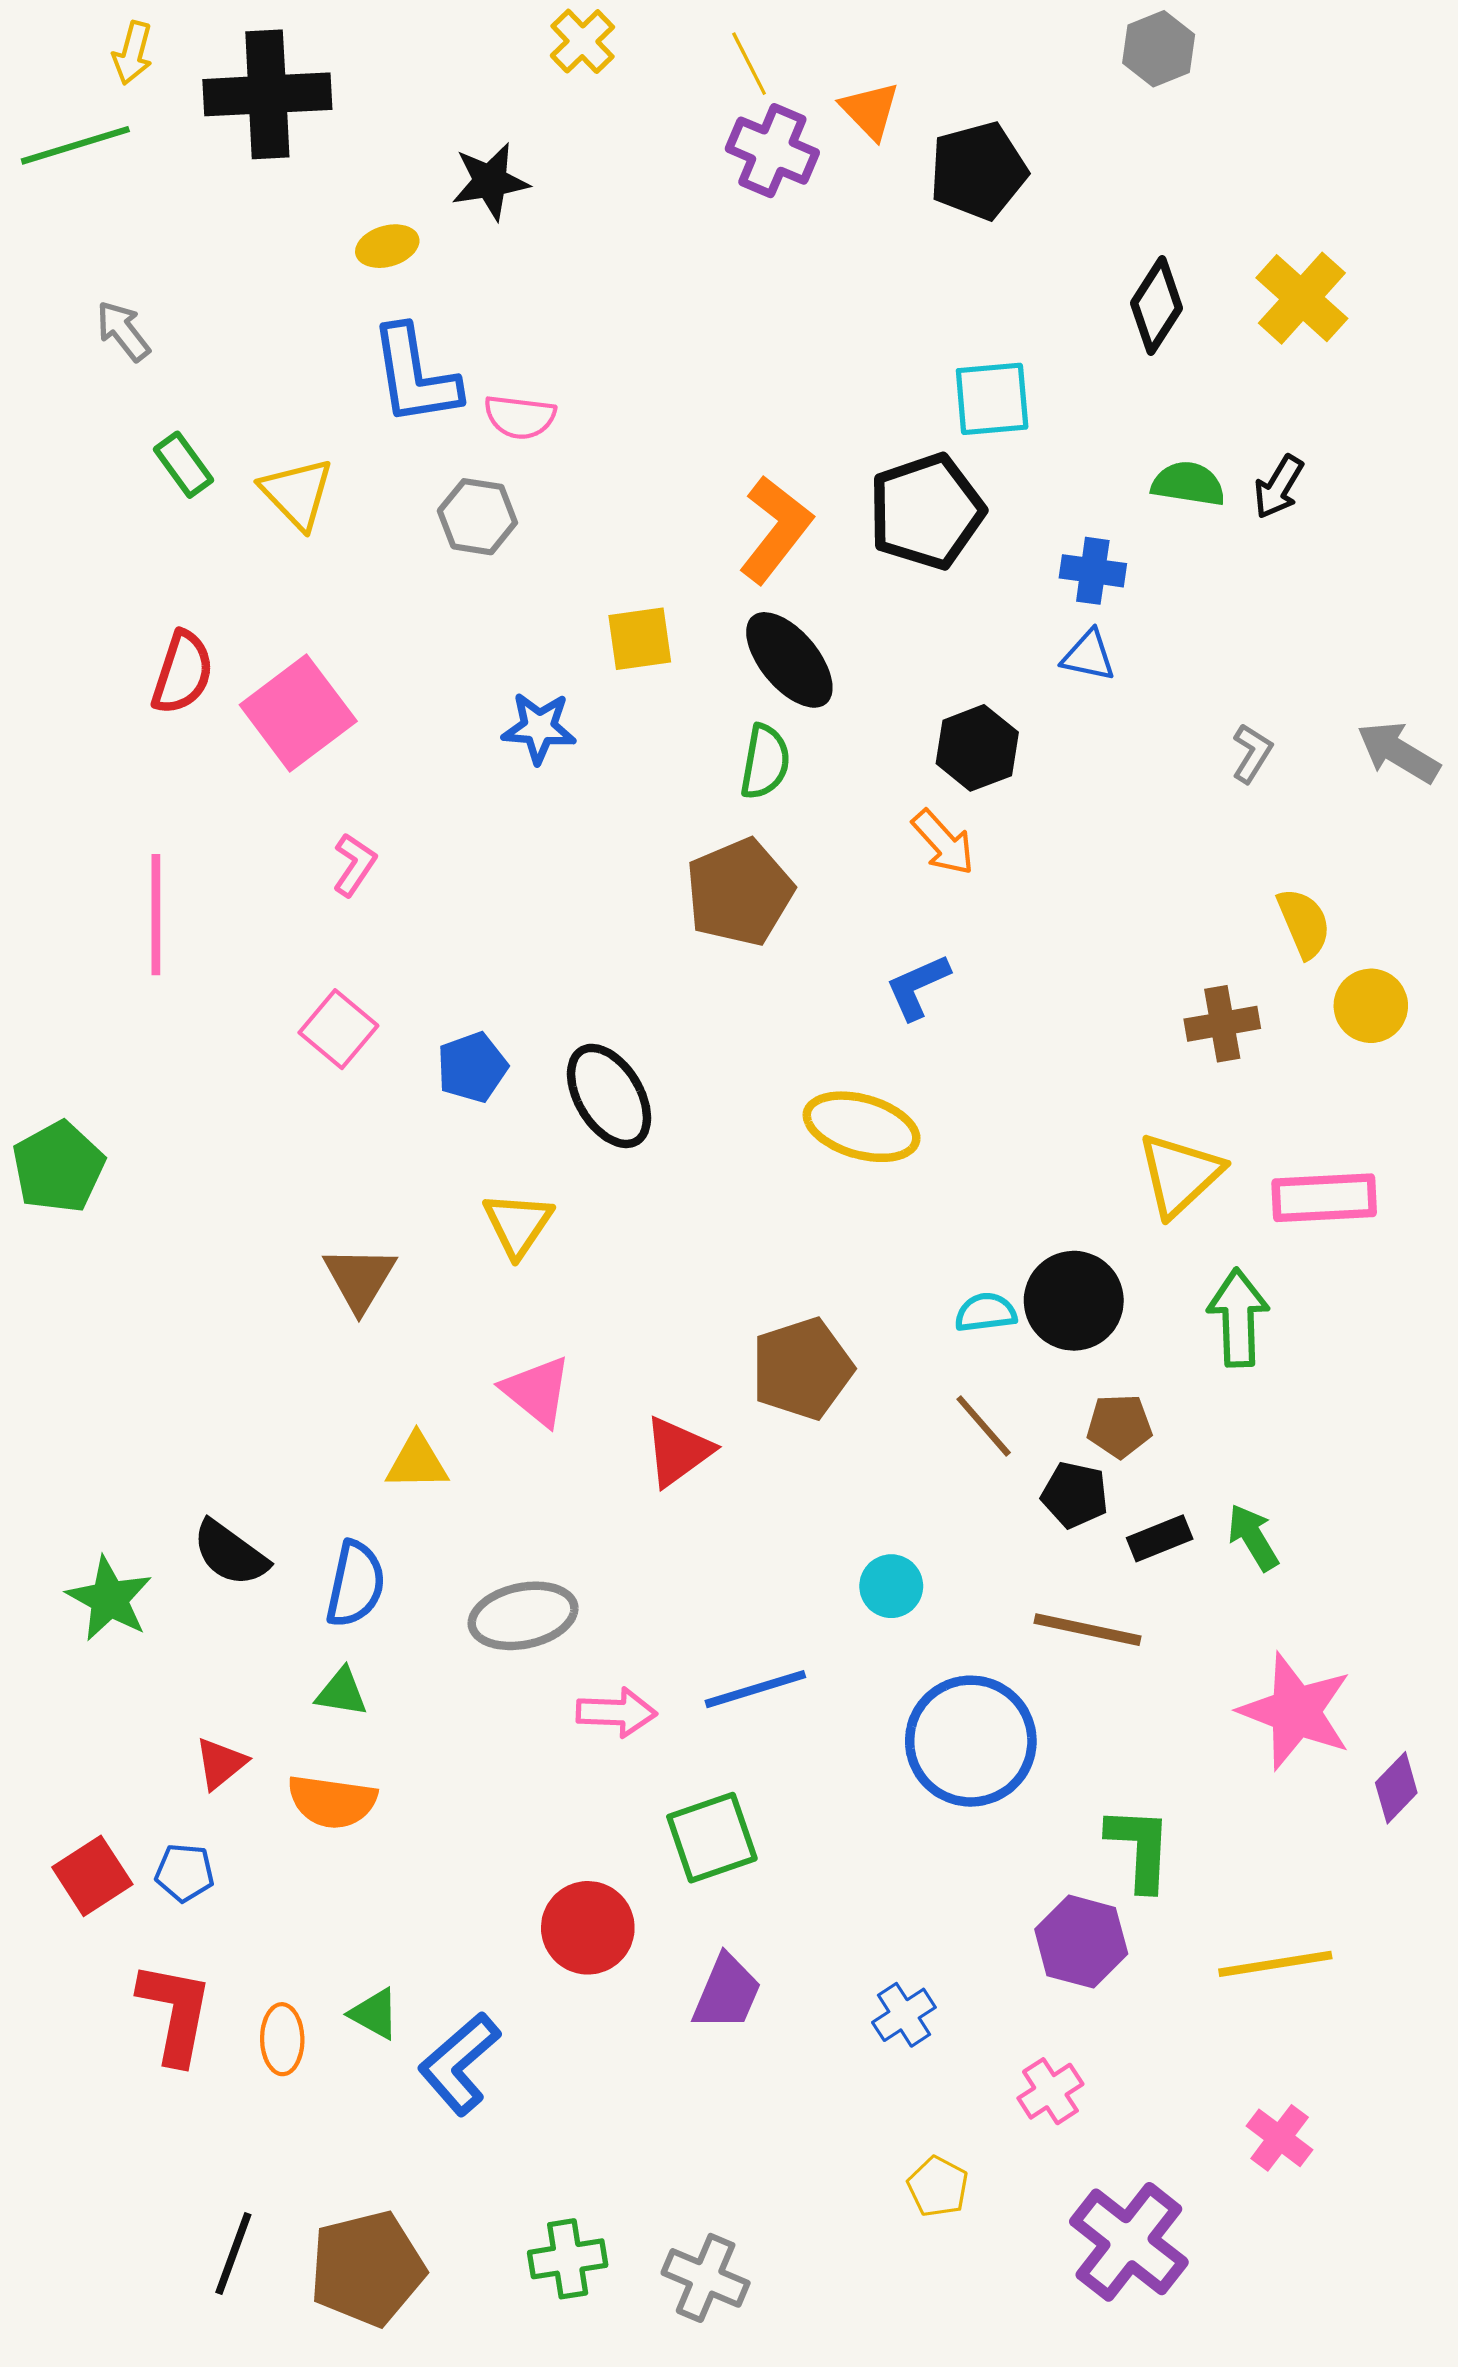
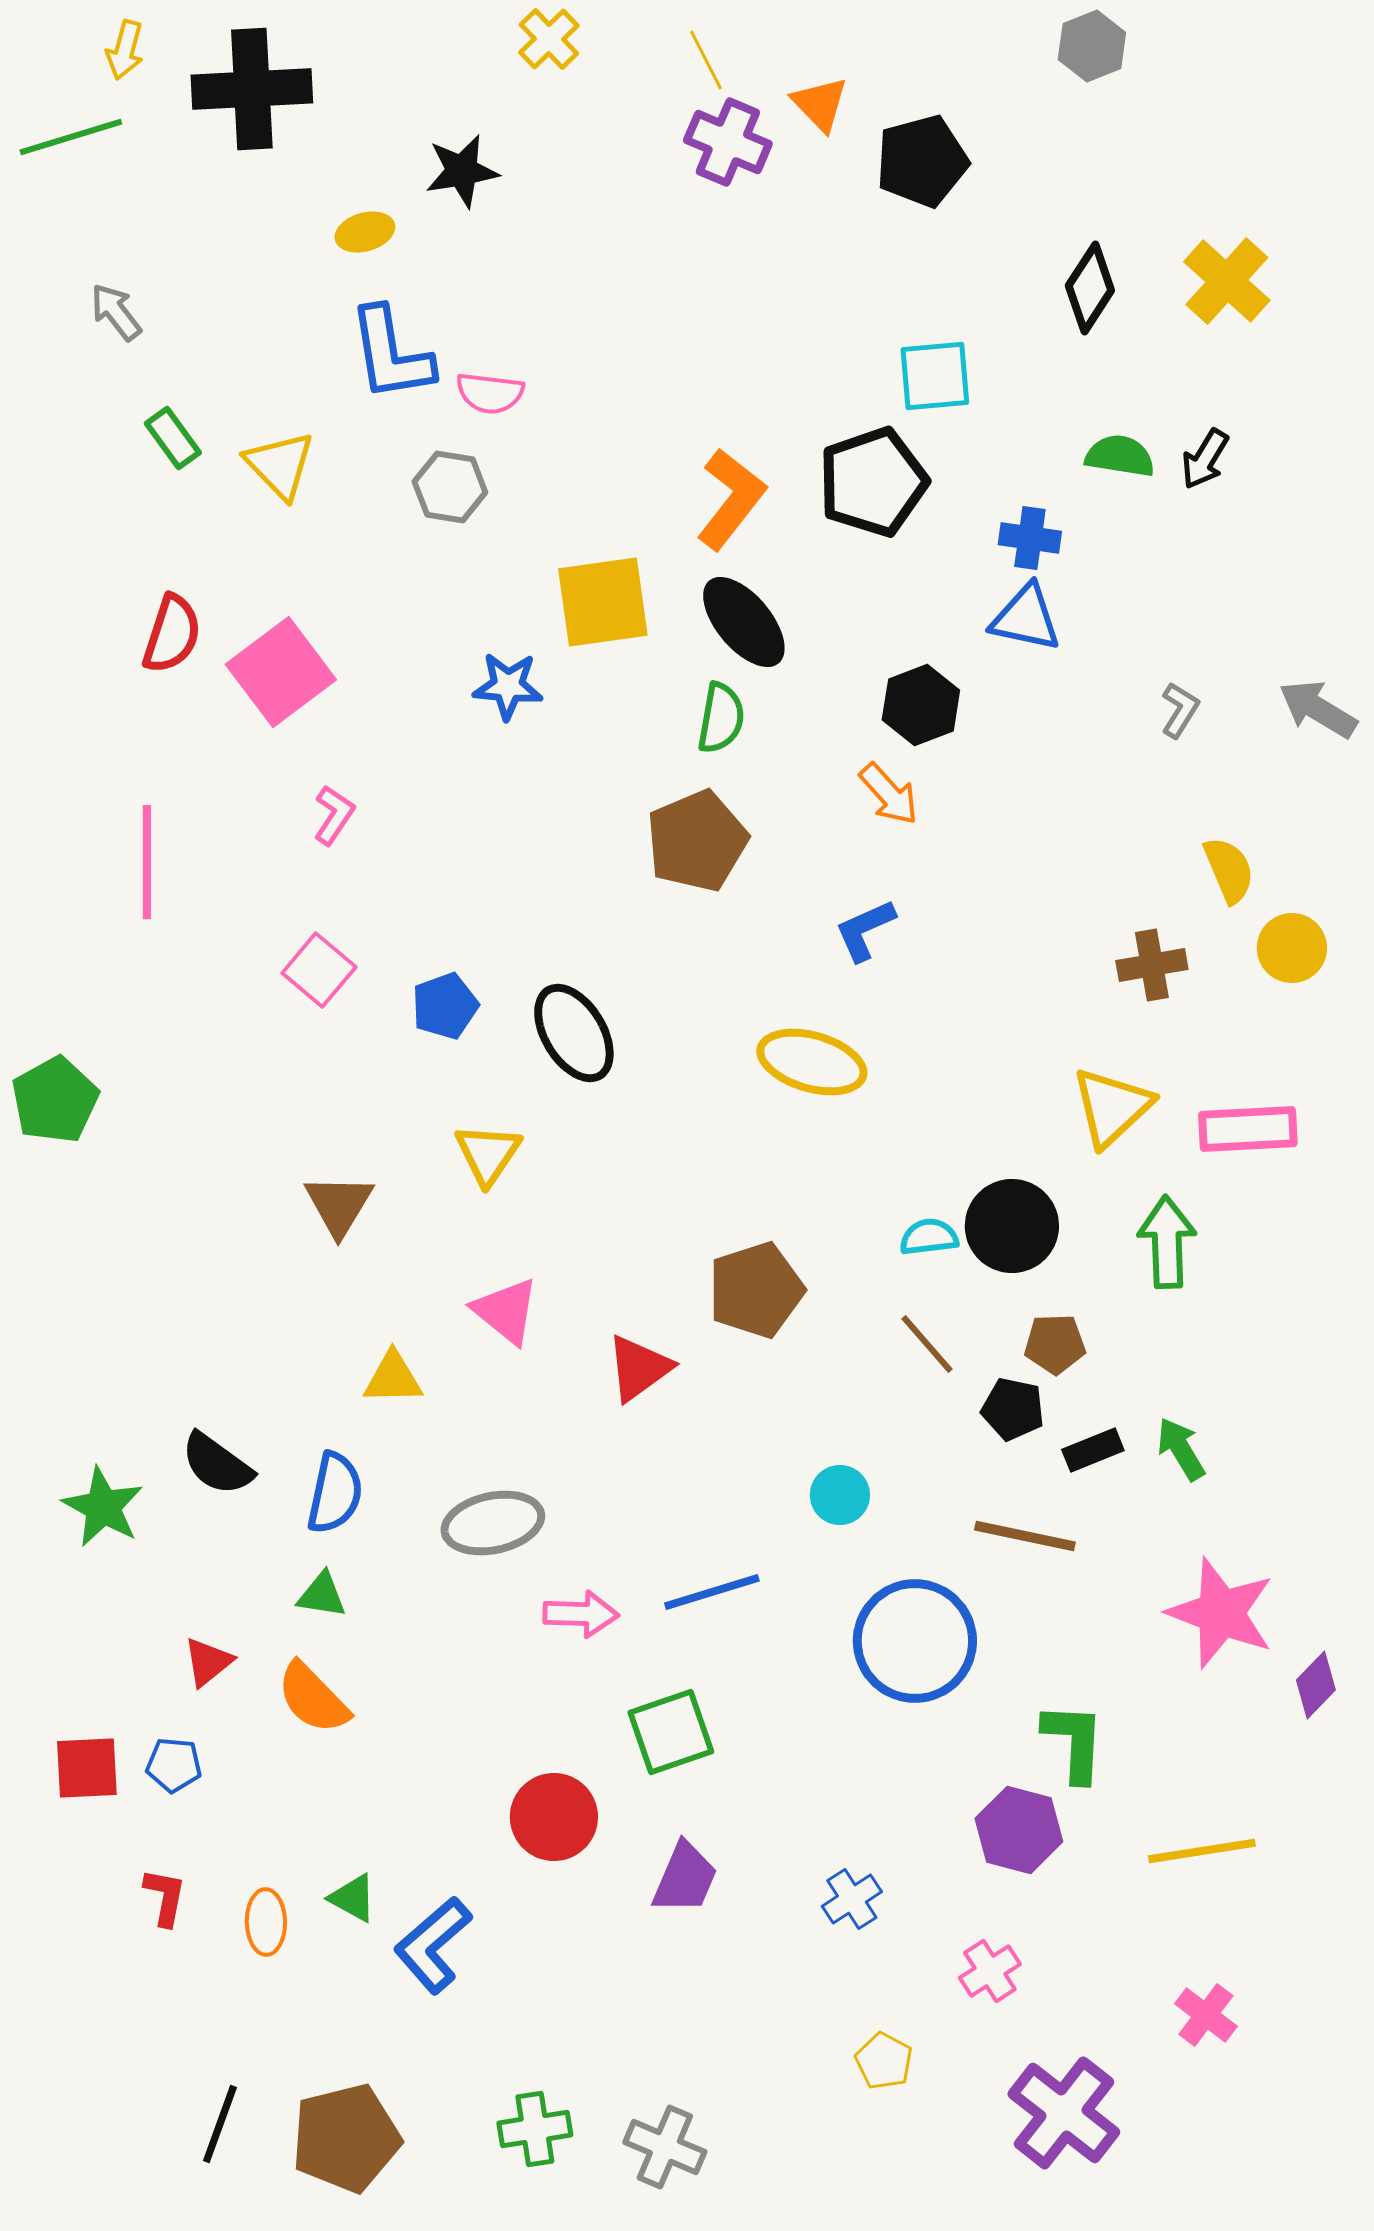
yellow square: (640, 639) -> (603, 602), size x1.5
blue triangle: (1089, 656) -> (1026, 618), size x1.4
orange semicircle: (332, 1802) -> (313, 1698), turned 38
red square: (92, 1876) -> (87, 1768), turned 30
red L-shape: (175, 2013) -> (165, 1897), size x0.6

